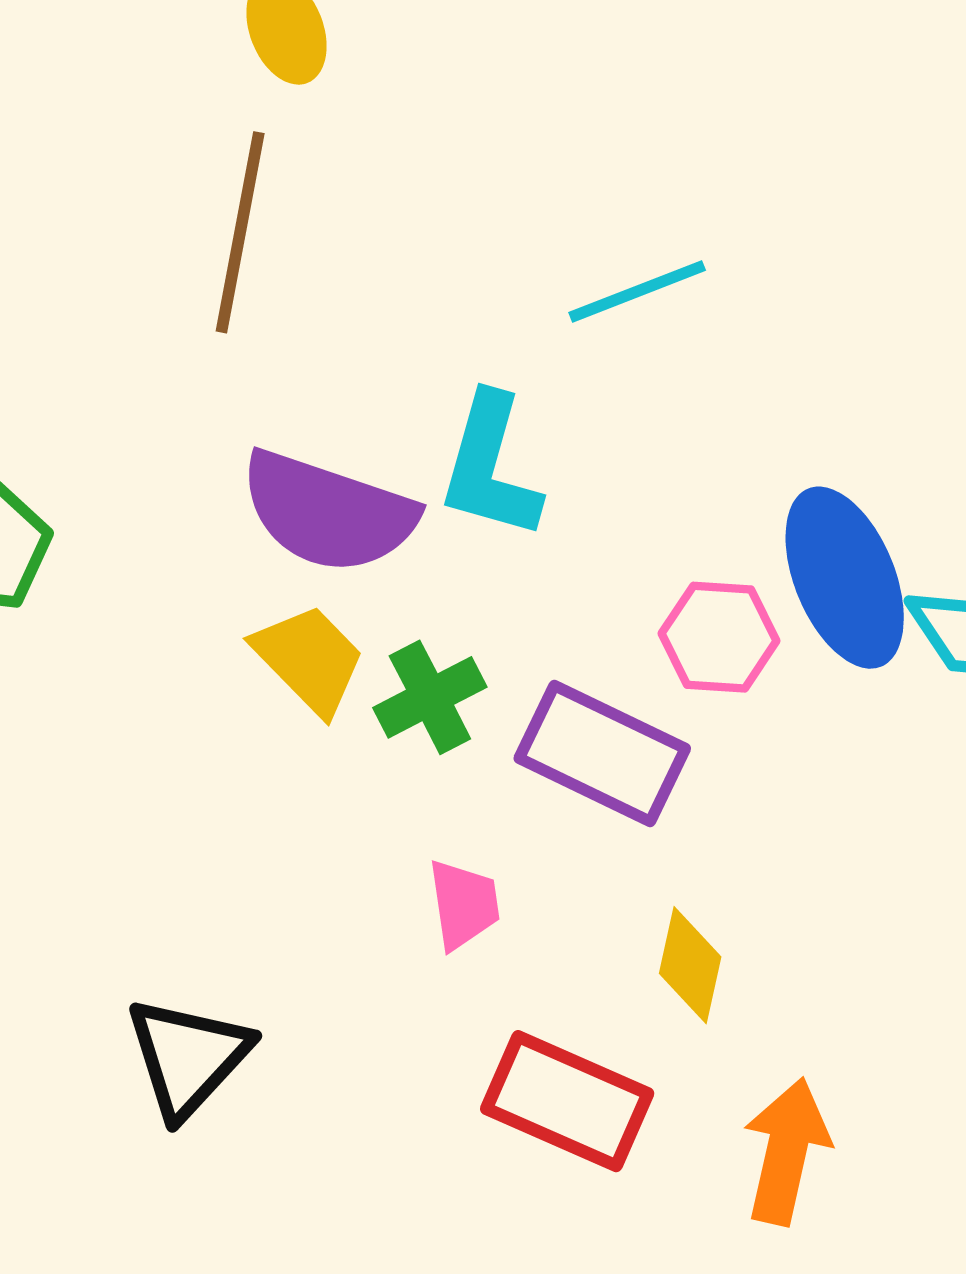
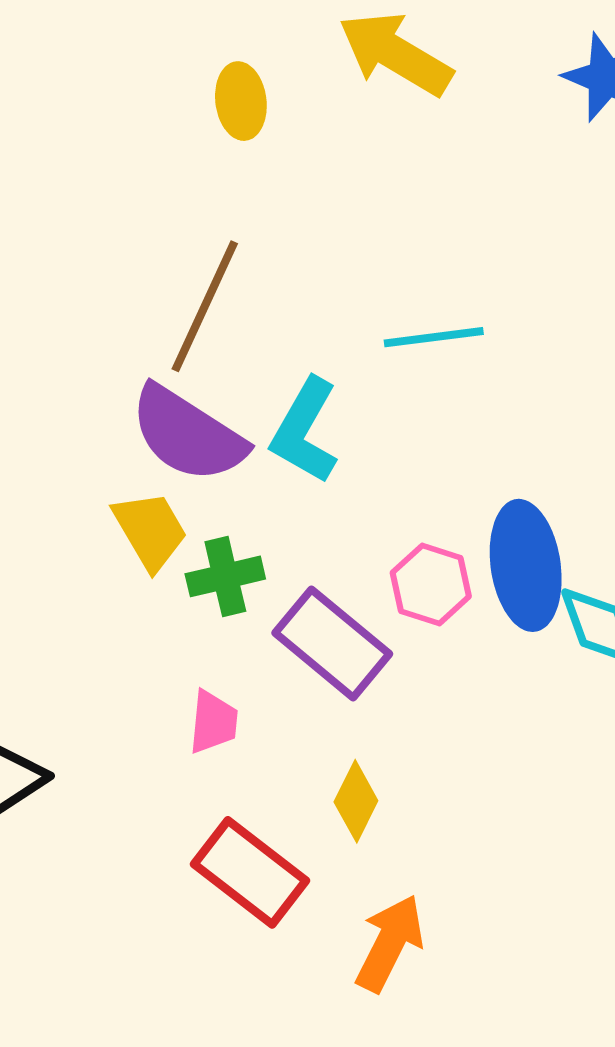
brown line: (240, 232) -> (205, 306), moved

